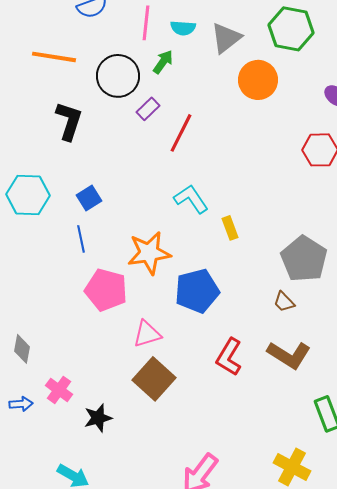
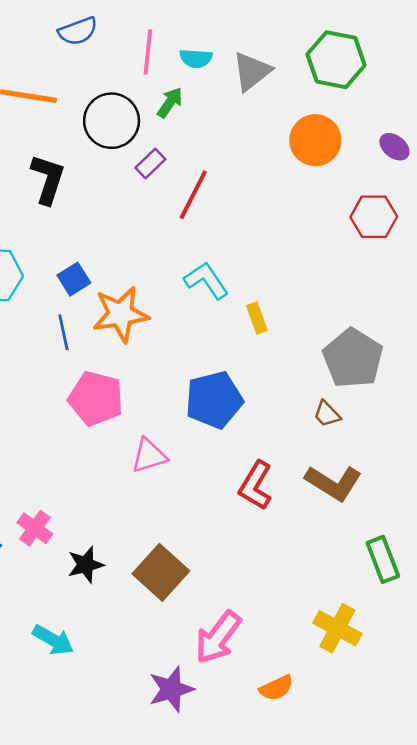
orange circle: (258, 80) -> (315, 140), moved
orange star: (149, 253) -> (121, 314), moved
brown square: (154, 379) -> (161, 572), moved

